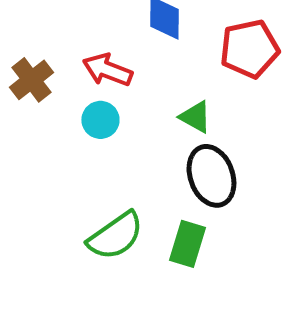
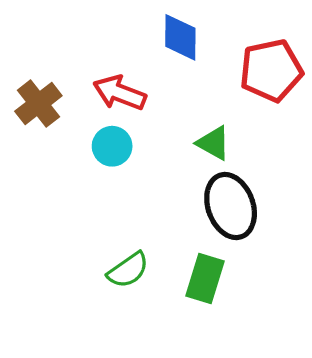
green semicircle: (115, 236) -> (128, 270), size x0.7

